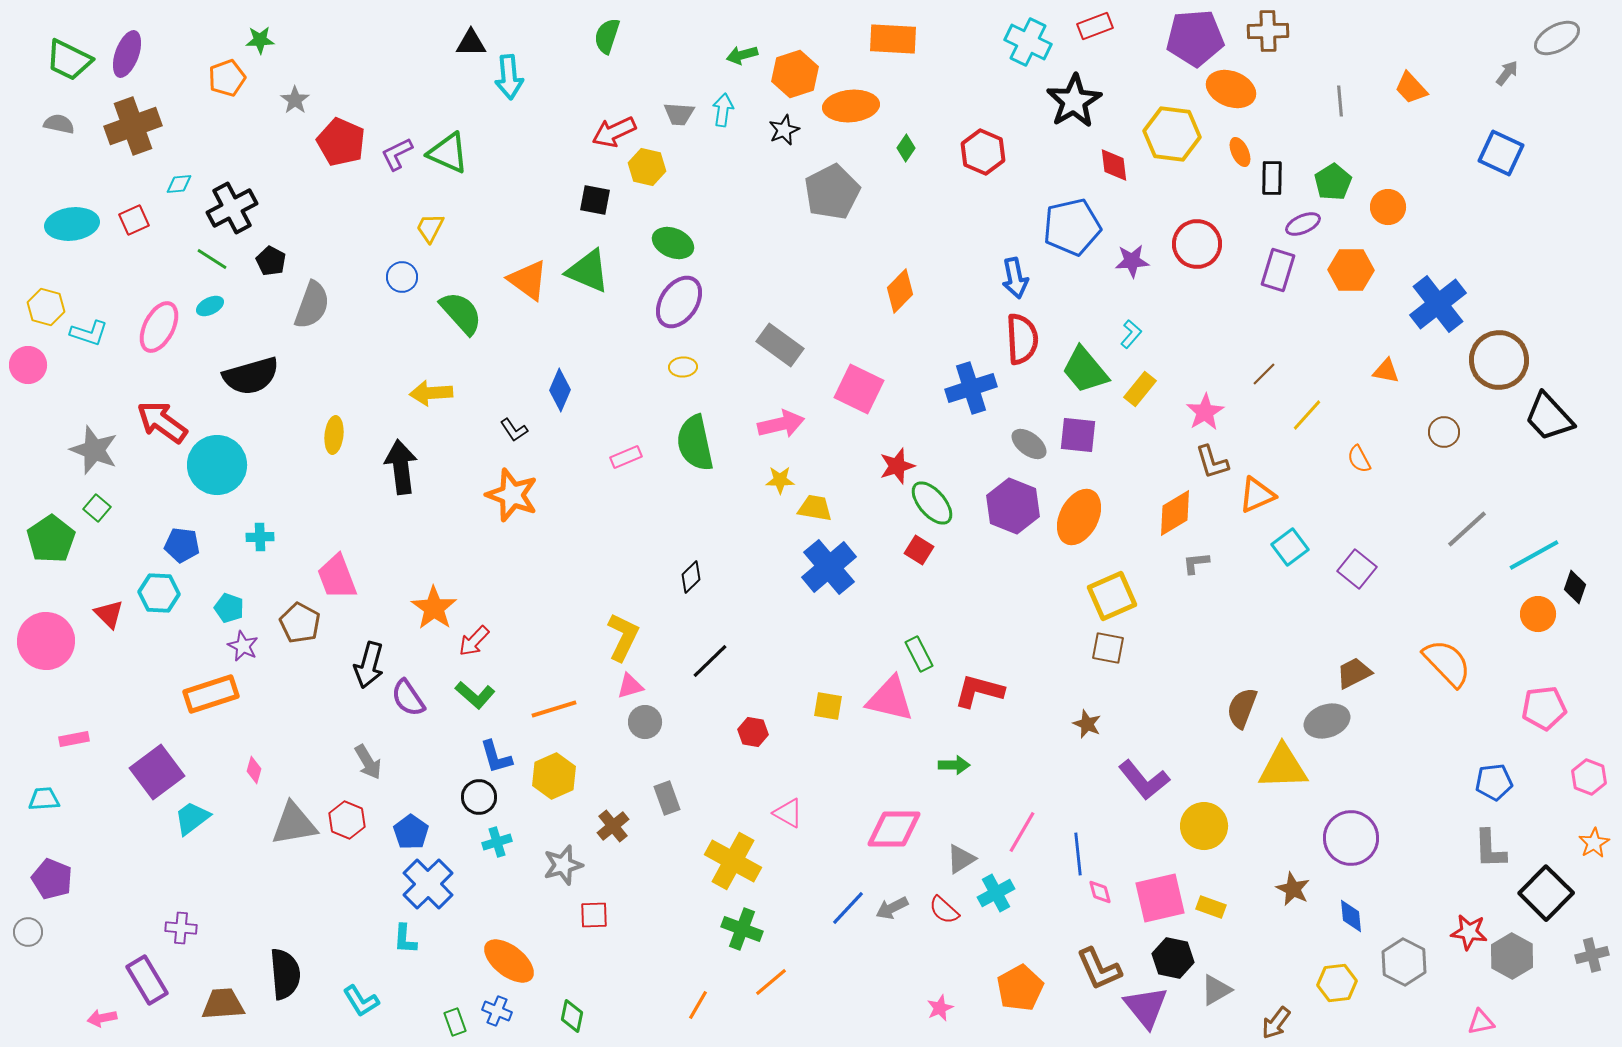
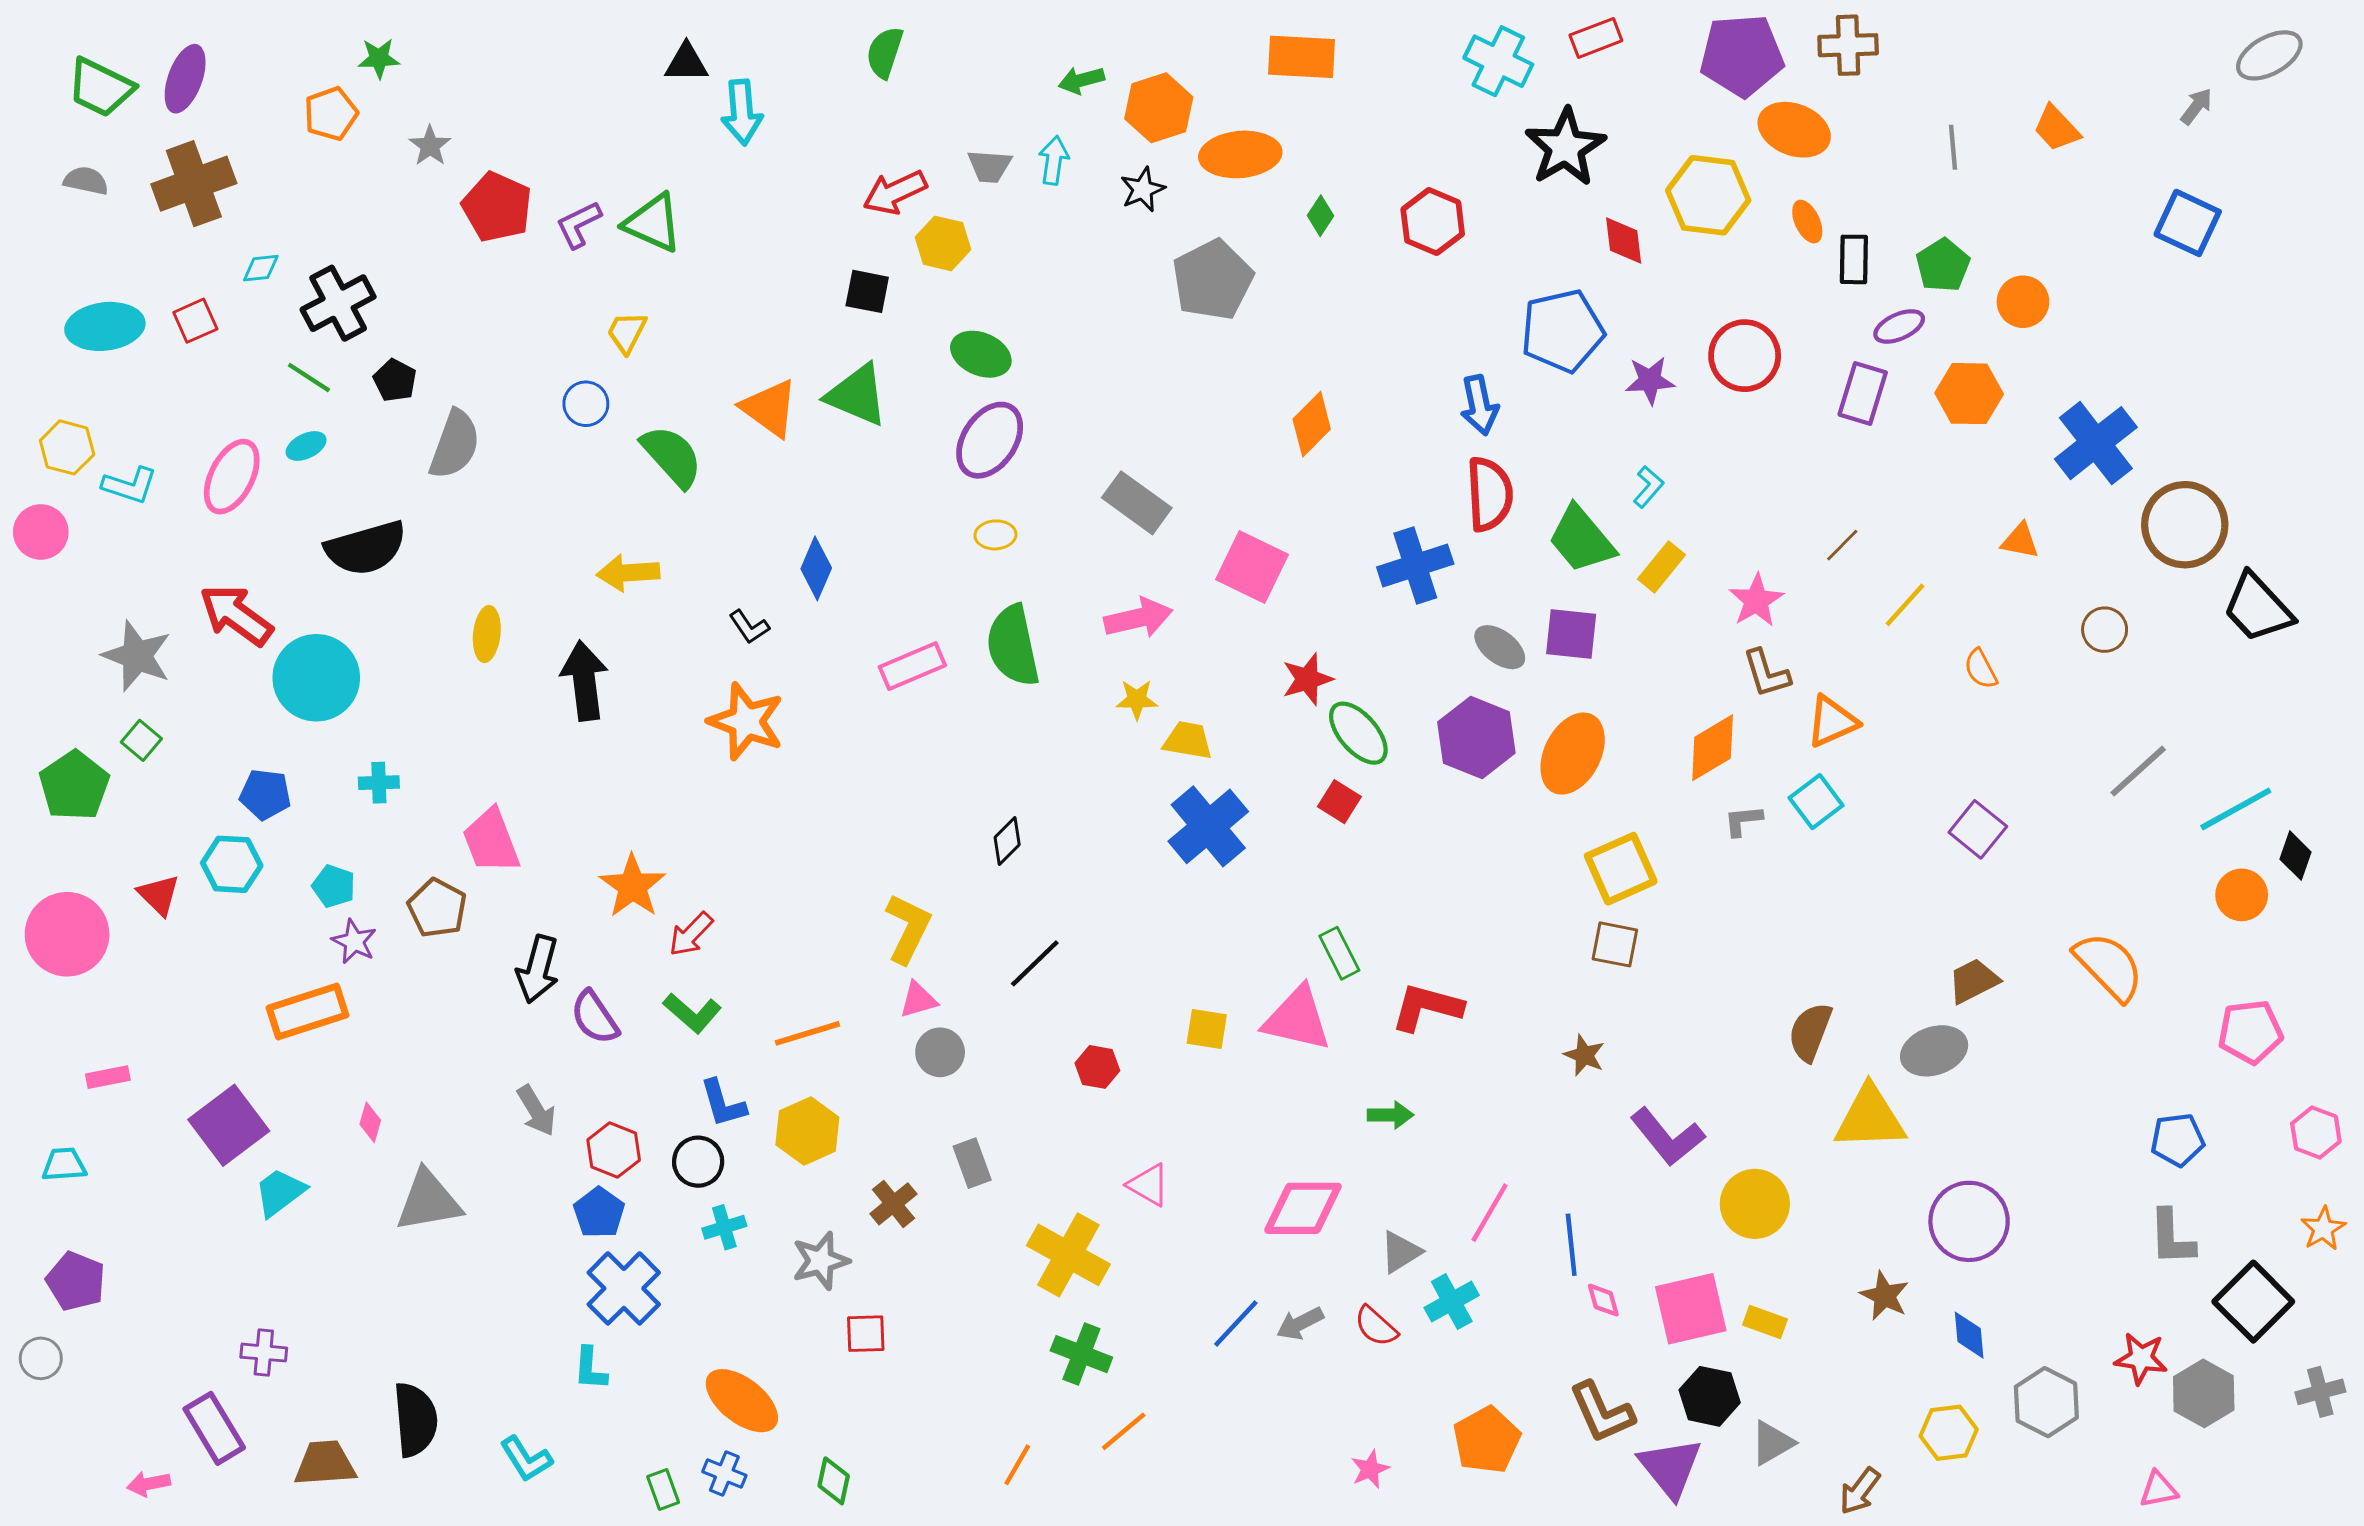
pink rectangle: (626, 457) -> (912, 666), size x1.4
cyan square: (1290, 547) -> (1816, 802), moved
red hexagon: (347, 820) -> (614, 1150), moved

